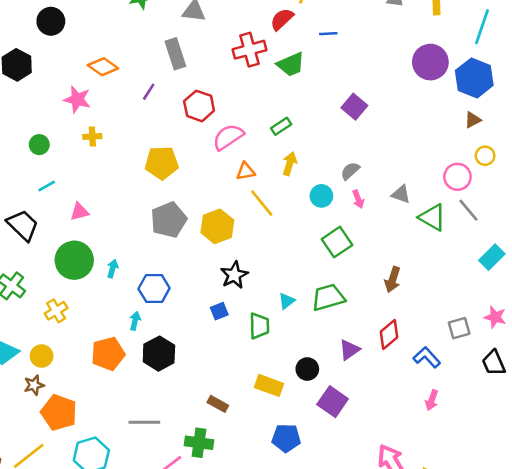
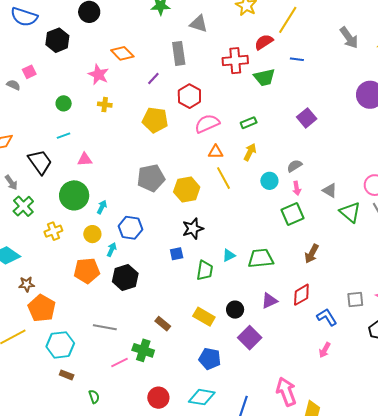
yellow pentagon: (162, 163) -> (155, 120), moved
green square: (337, 242) -> (292, 214), moved
yellow circle: (42, 356) -> (92, 234), moved

